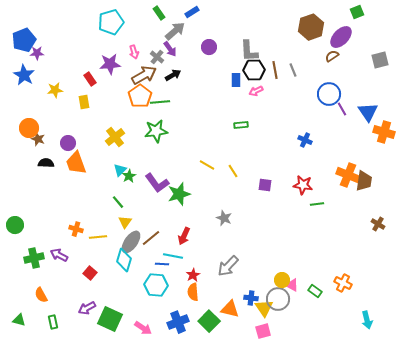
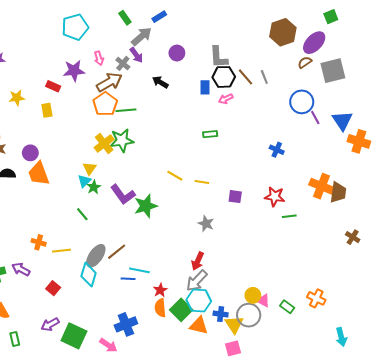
gray square: (380, 60) -> (333, 71), moved, size x1.4
brown line: (275, 70) -> (246, 77), turned -30
black arrow: (173, 75) -> (160, 82), moved, turned -119
red rectangle: (90, 79) -> (53, 86), turned -32
yellow cross: (115, 137) -> (104, 144), moved
yellow line: (233, 171) -> (202, 182), turned -48
gray star: (224, 218) -> (206, 224), moved
yellow triangle: (125, 222) -> (90, 168), moved
red arrow: (184, 236) -> (198, 261), moved
cyan hexagon: (156, 285) -> (199, 301), moved
green square: (209, 321) -> (181, 310), moved
blue cross: (178, 322) -> (126, 324), moved

